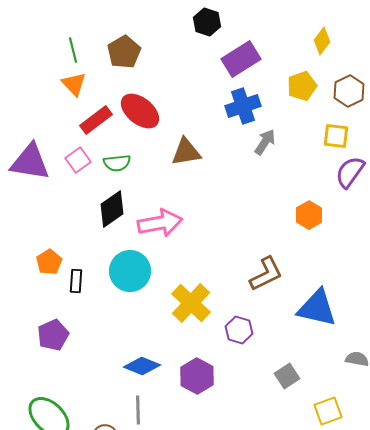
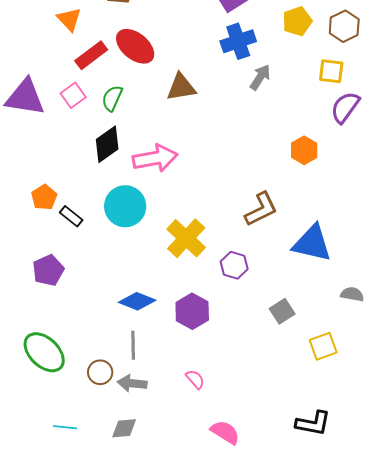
green semicircle: (117, 163) -> (112, 98), turned 120
black rectangle: (76, 281) -> (71, 216), turned -55

